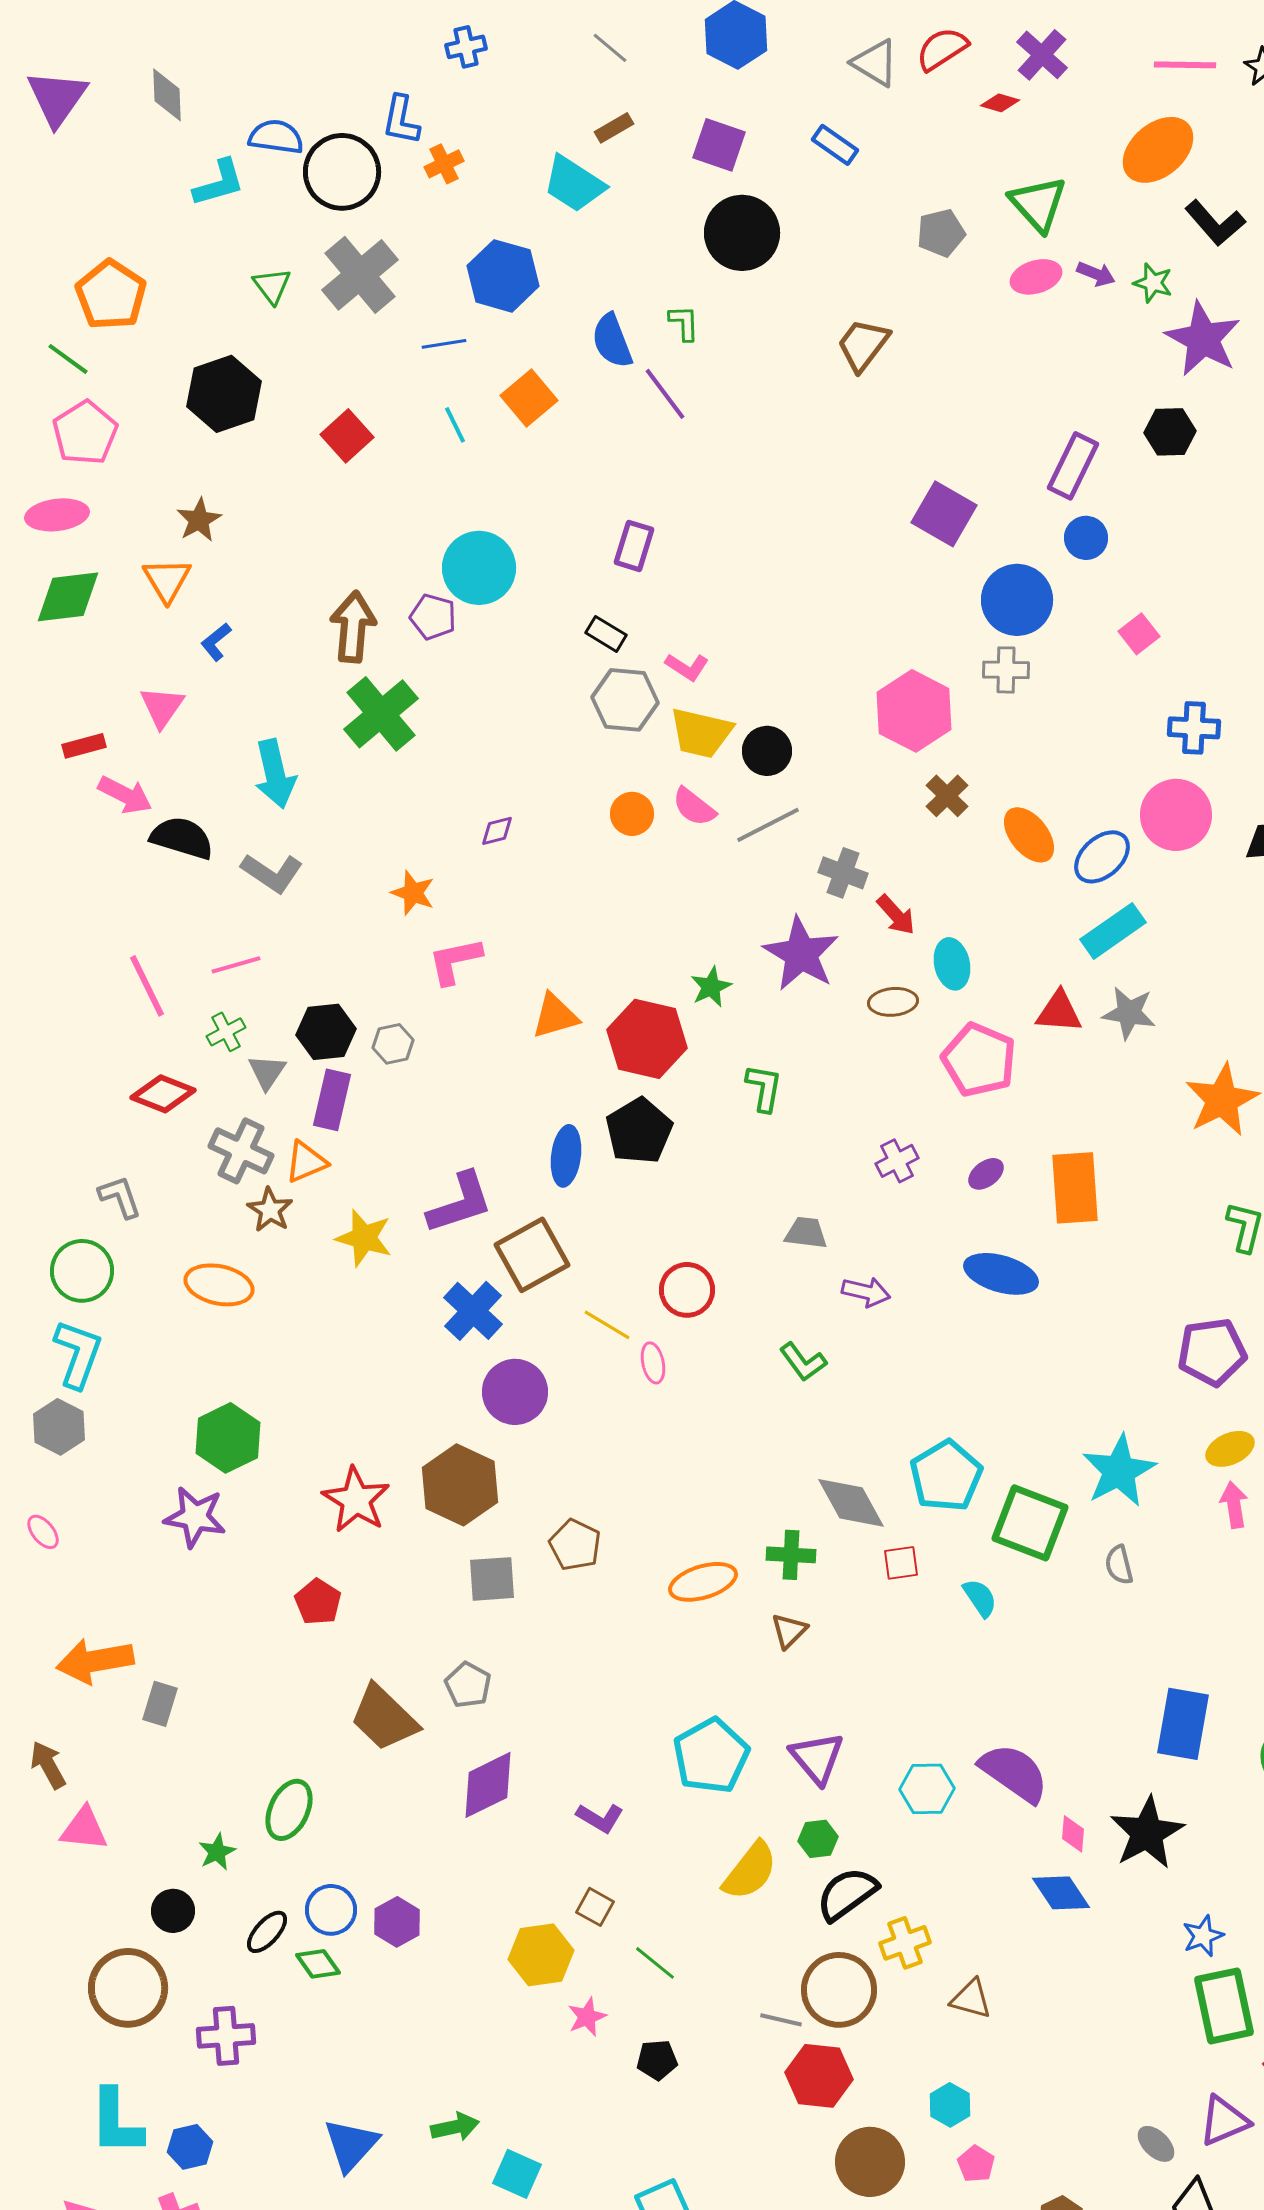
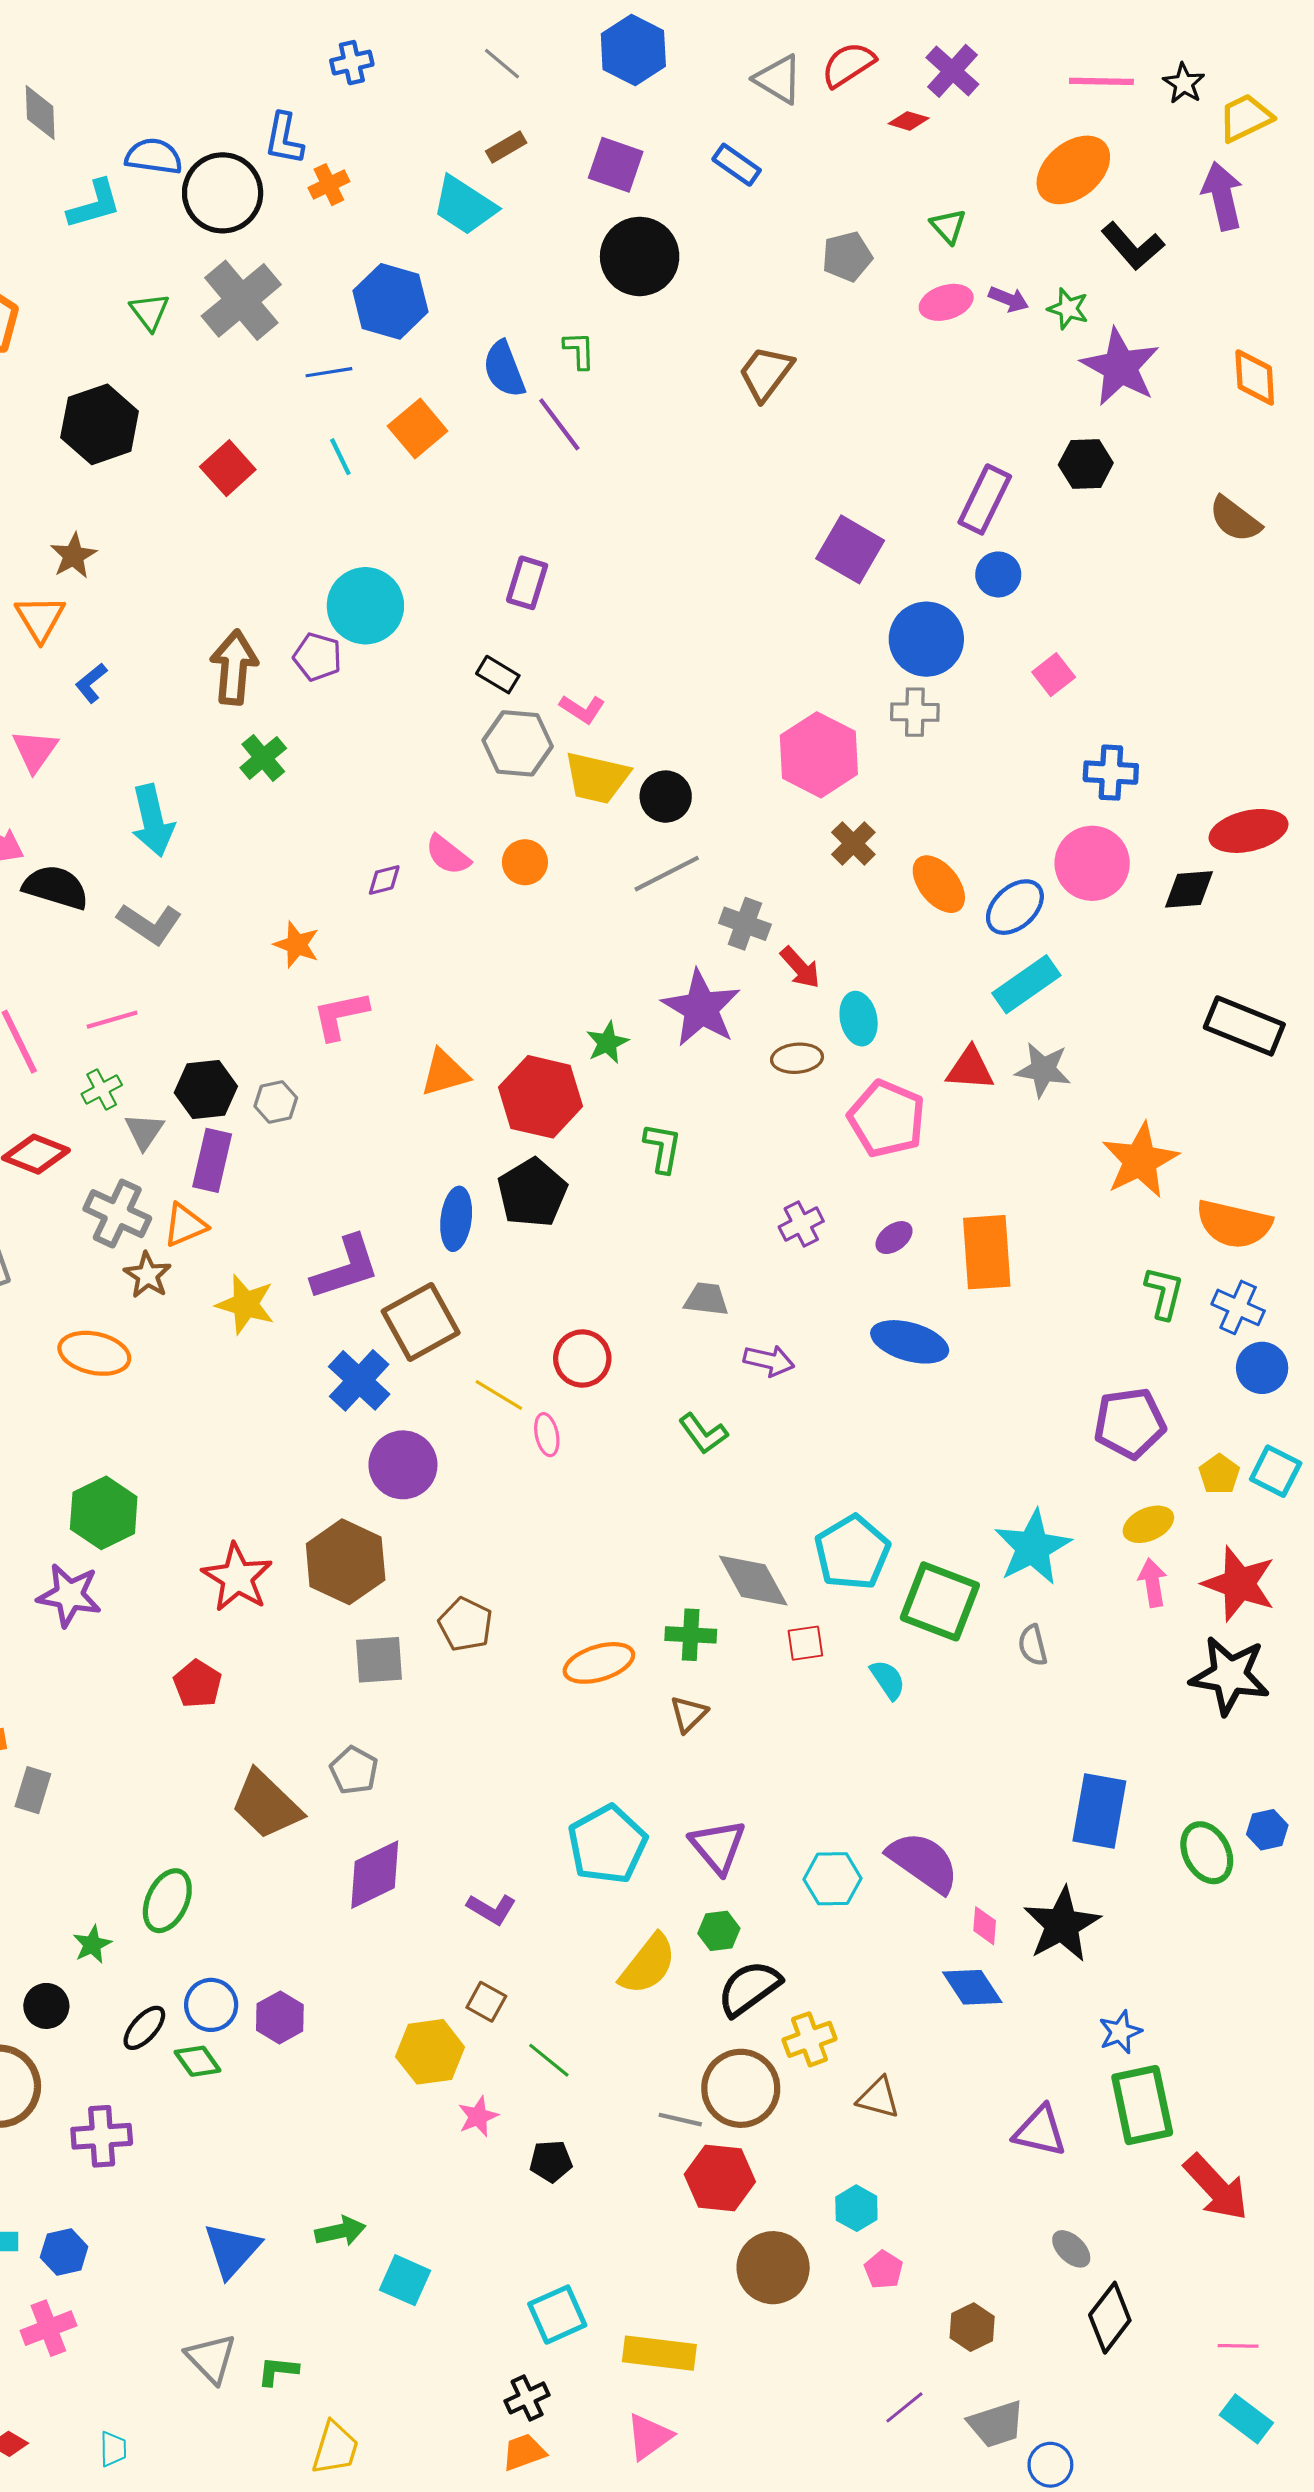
green triangle: (1038, 204) -> (948, 226), size x0.6
green cross: (381, 714) -> (263, 758), size x0.6
pink semicircle: (694, 807) -> (448, 855), moved
purple triangle: (1224, 2121) -> (1040, 2131), moved, turned 36

